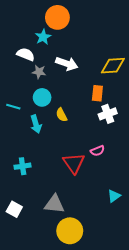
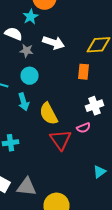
white cross: (108, 114) -> (94, 106), moved
yellow semicircle: (62, 115) -> (48, 114), moved, size x1.6
gray triangle: (54, 204) -> (26, 187), moved

